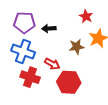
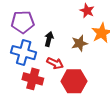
black arrow: (49, 28) -> (49, 39), moved, turned 112

